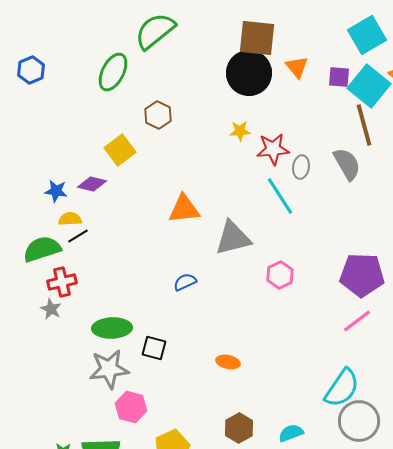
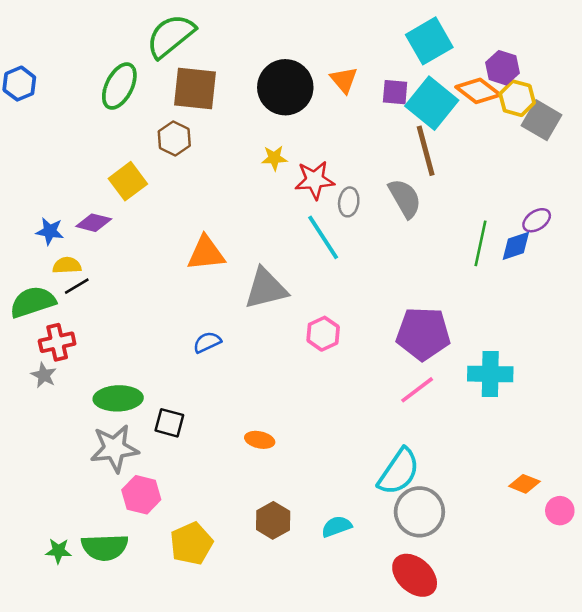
brown square: (257, 38) -> (195, 88), moved

